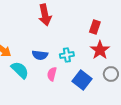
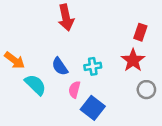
red rectangle: (95, 27) -> (140, 32), moved
blue semicircle: (40, 55) -> (60, 66), turned 49
blue square: (82, 80) -> (93, 108), moved

